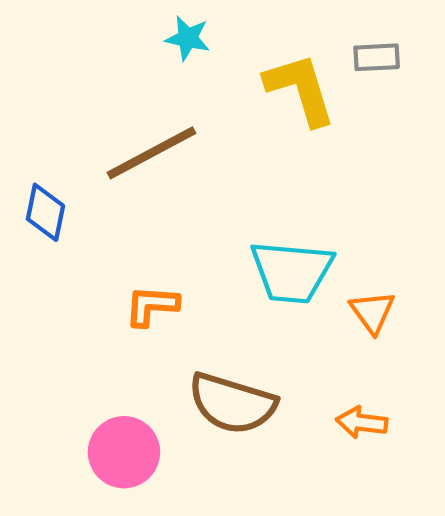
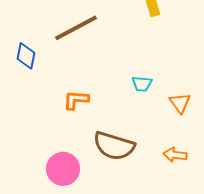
cyan trapezoid: (292, 272) -> (142, 84), size x0.5

